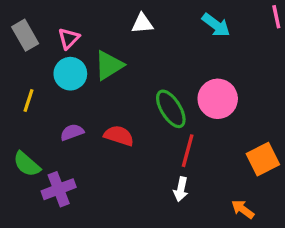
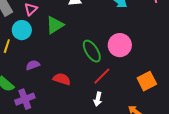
cyan circle: (70, 74) -> (22, 30), moved
red semicircle: (119, 136) -> (62, 79), moved
red line: (188, 151) -> (102, 76), turned 30

